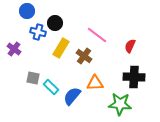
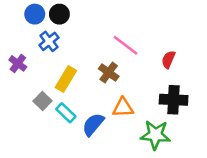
black circle: (55, 23) -> (59, 14), moved
blue cross: (38, 32) -> (49, 41), turned 35
yellow rectangle: (61, 48) -> (66, 79), moved
gray square: (33, 78) -> (43, 101), turned 32

